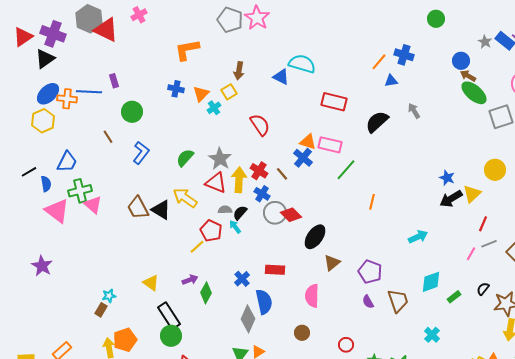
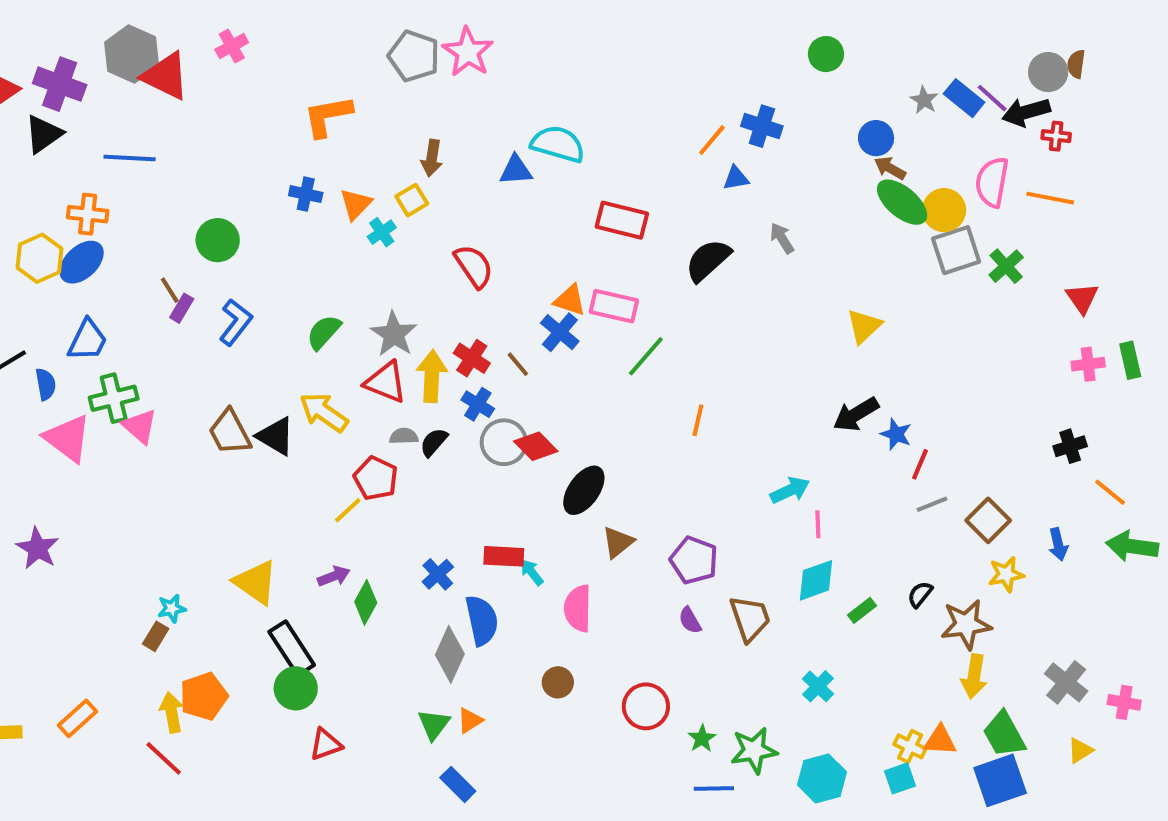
blue triangle: (281, 77) -> (516, 170), turned -30
purple rectangle: (114, 81) -> (182, 308), moved, turned 48
blue line: (89, 92) -> (130, 158), moved
blue ellipse: (48, 94) -> (82, 262), moved
yellow circle: (495, 170) -> (944, 210), moved
blue star: (447, 178) -> (896, 434), moved
yellow triangle: (472, 194) -> (864, 326), moved
cyan arrow: (235, 227) -> (532, 572), moved
pink line: (471, 254) -> (818, 524), moved, turned -32
yellow triangle: (151, 283) -> (256, 582), size x1.4
red circle: (346, 345) -> (646, 706), size x1.5

